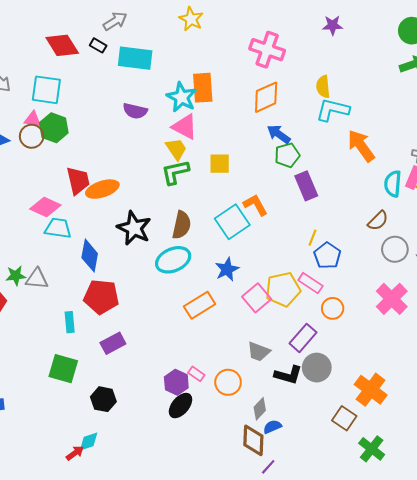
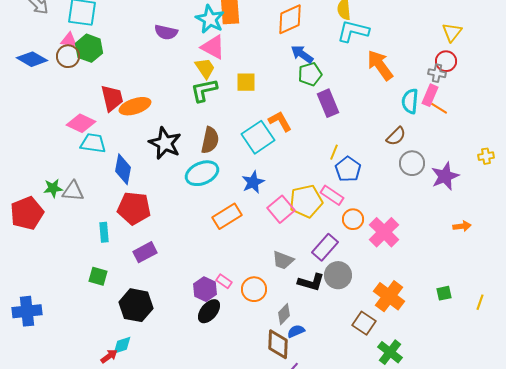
pink cross: (392, 299) -> (384, 232), moved
green square: (63, 369) -> (98, 276), size x0.7
black hexagon: (103, 399) -> (136, 305), size x1.4

